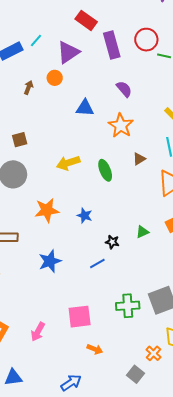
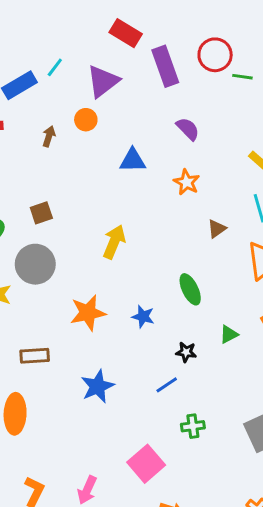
orange star: (121, 125) -> (187, 182), size x0.7
yellow arrow: (68, 163) -> (114, 242), turned 135
green ellipse: (105, 170) -> (190, 289), moved
green cross: (128, 306) -> (193, 426), moved, size x0.7
pink square: (80, 317) -> (146, 464), turned -30

